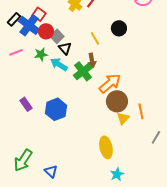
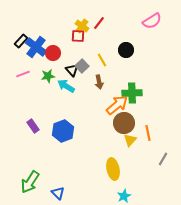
red square: (39, 14) -> (78, 36), moved, turned -32
gray square: (57, 36) -> (82, 66), moved
green cross: (83, 71) -> (132, 93), moved, turned 36

